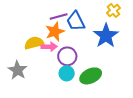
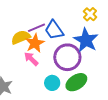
yellow semicircle: (34, 43) -> (21, 37), moved
pink arrow: (49, 47) -> (31, 59), turned -126
purple circle: (67, 56) -> (67, 57), moved, size x1.4

